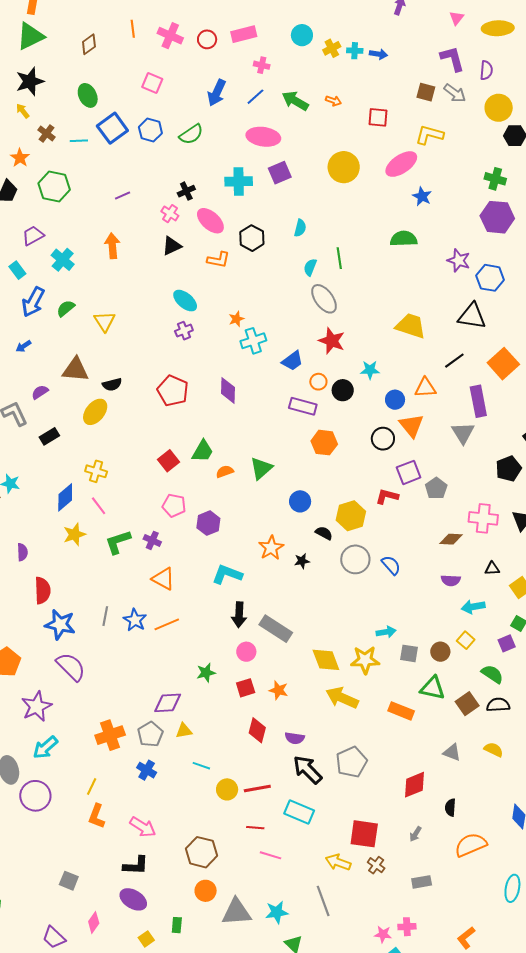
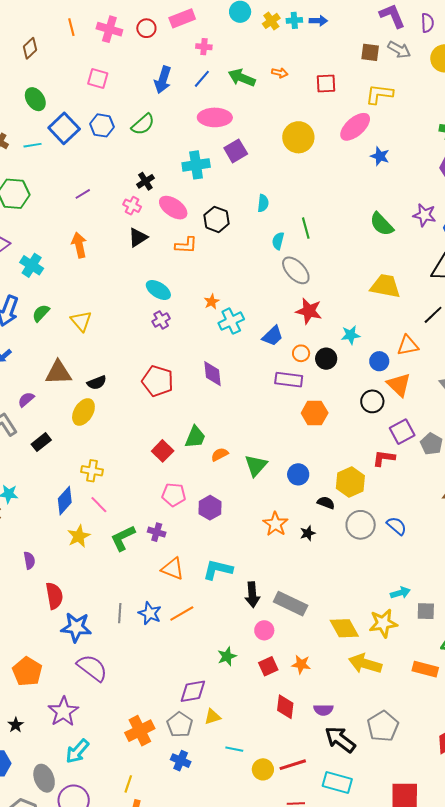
green semicircle: (404, 239) -> (382, 224), moved, turned -124
green triangle: (261, 468) -> (256, 465), moved
cyan L-shape: (227, 574) -> (218, 570), moved

